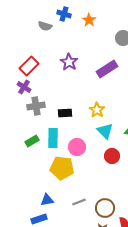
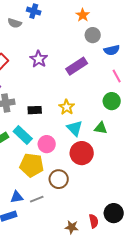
orange star: (89, 20) -> (83, 15), moved
cyan rectangle: (53, 138) -> (23, 135), turned -48
red circle: (112, 156) -> (82, 153), size x1.5
gray line: (79, 202) -> (37, 199), moved
brown circle: (105, 208) -> (59, 179), moved

